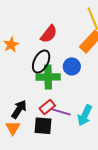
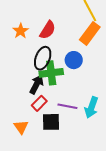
orange star: (11, 45) -> (21, 31), moved
red rectangle: (47, 107) -> (39, 103), moved
black arrow: (19, 109) -> (37, 84), moved

